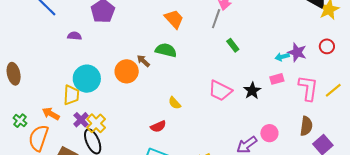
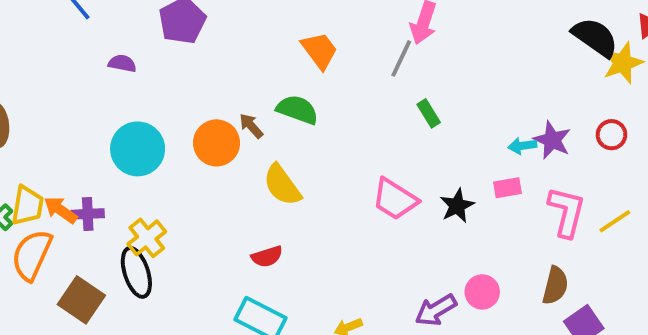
yellow trapezoid: (71, 95) -> (27, 206), moved
yellow semicircle: (175, 103) -> (282, 185), moved, size x1.6
purple cross: (81, 120) -> (88, 214), moved, turned 35

